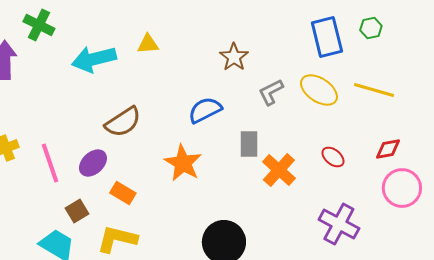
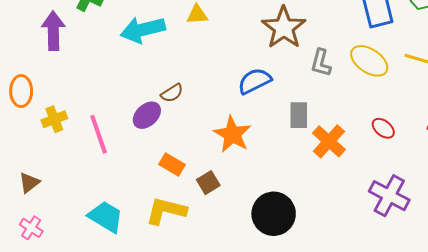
brown star: (234, 57) -> (284, 28), size x1.5
gray L-shape: (271, 92) -> (321, 63), turned -48
brown semicircle: (123, 122) -> (172, 93), size x0.6
purple ellipse: (93, 163) -> (147, 115), moved
brown square: (77, 211) -> (208, 183), moved

